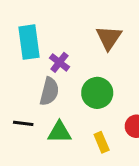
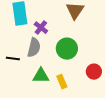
black line: (23, 123) -> (13, 59), moved
yellow rectangle: (102, 142) -> (62, 82), moved

